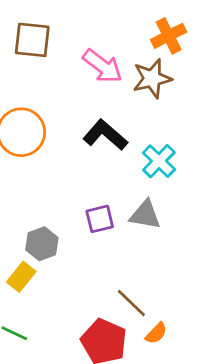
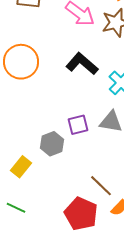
gray hexagon: (42, 244) -> (52, 144), moved

